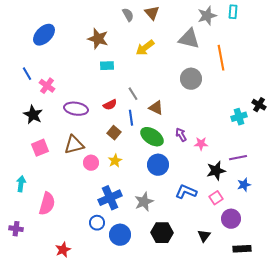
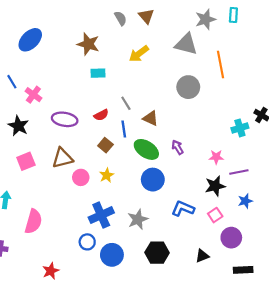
pink star: (201, 144) -> (216, 157), moved
black triangle: (204, 236) -> (202, 256), turned 32

